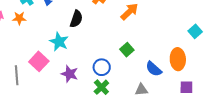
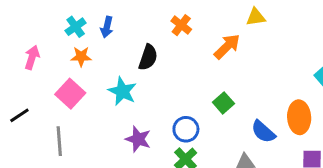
orange star: (19, 18) -> (81, 57), moved
pink square: (39, 61) -> (70, 94), moved

